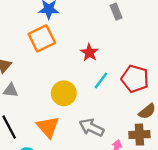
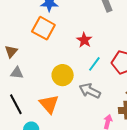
orange square: (42, 38) -> (43, 28), turned -35
gray arrow: (92, 128) -> (90, 91), moved

